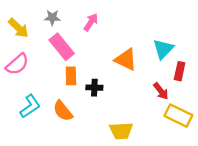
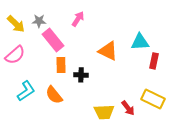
gray star: (52, 18) -> (39, 21), moved
cyan triangle: (163, 49) -> (140, 42), turned 42
red arrow: (161, 91) -> (128, 108), moved

